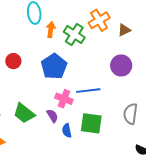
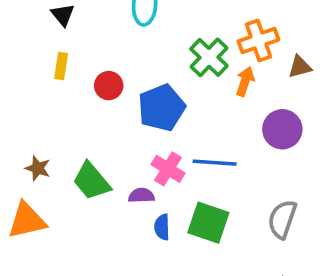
orange arrow: (51, 30) -> (245, 81), moved
red circle: (13, 61) -> (109, 86), moved
purple semicircle: (52, 116) -> (141, 195), turned -72

